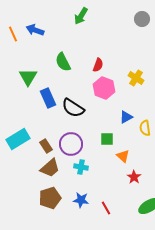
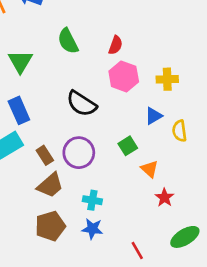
yellow cross: (136, 78) -> (167, 79), moved, turned -35
blue rectangle: (48, 98) -> (19, 110), moved
green square: (107, 139) -> (128, 146), turned -32
cyan cross: (81, 167) -> (92, 200), moved
red line: (106, 208) -> (137, 251), moved

